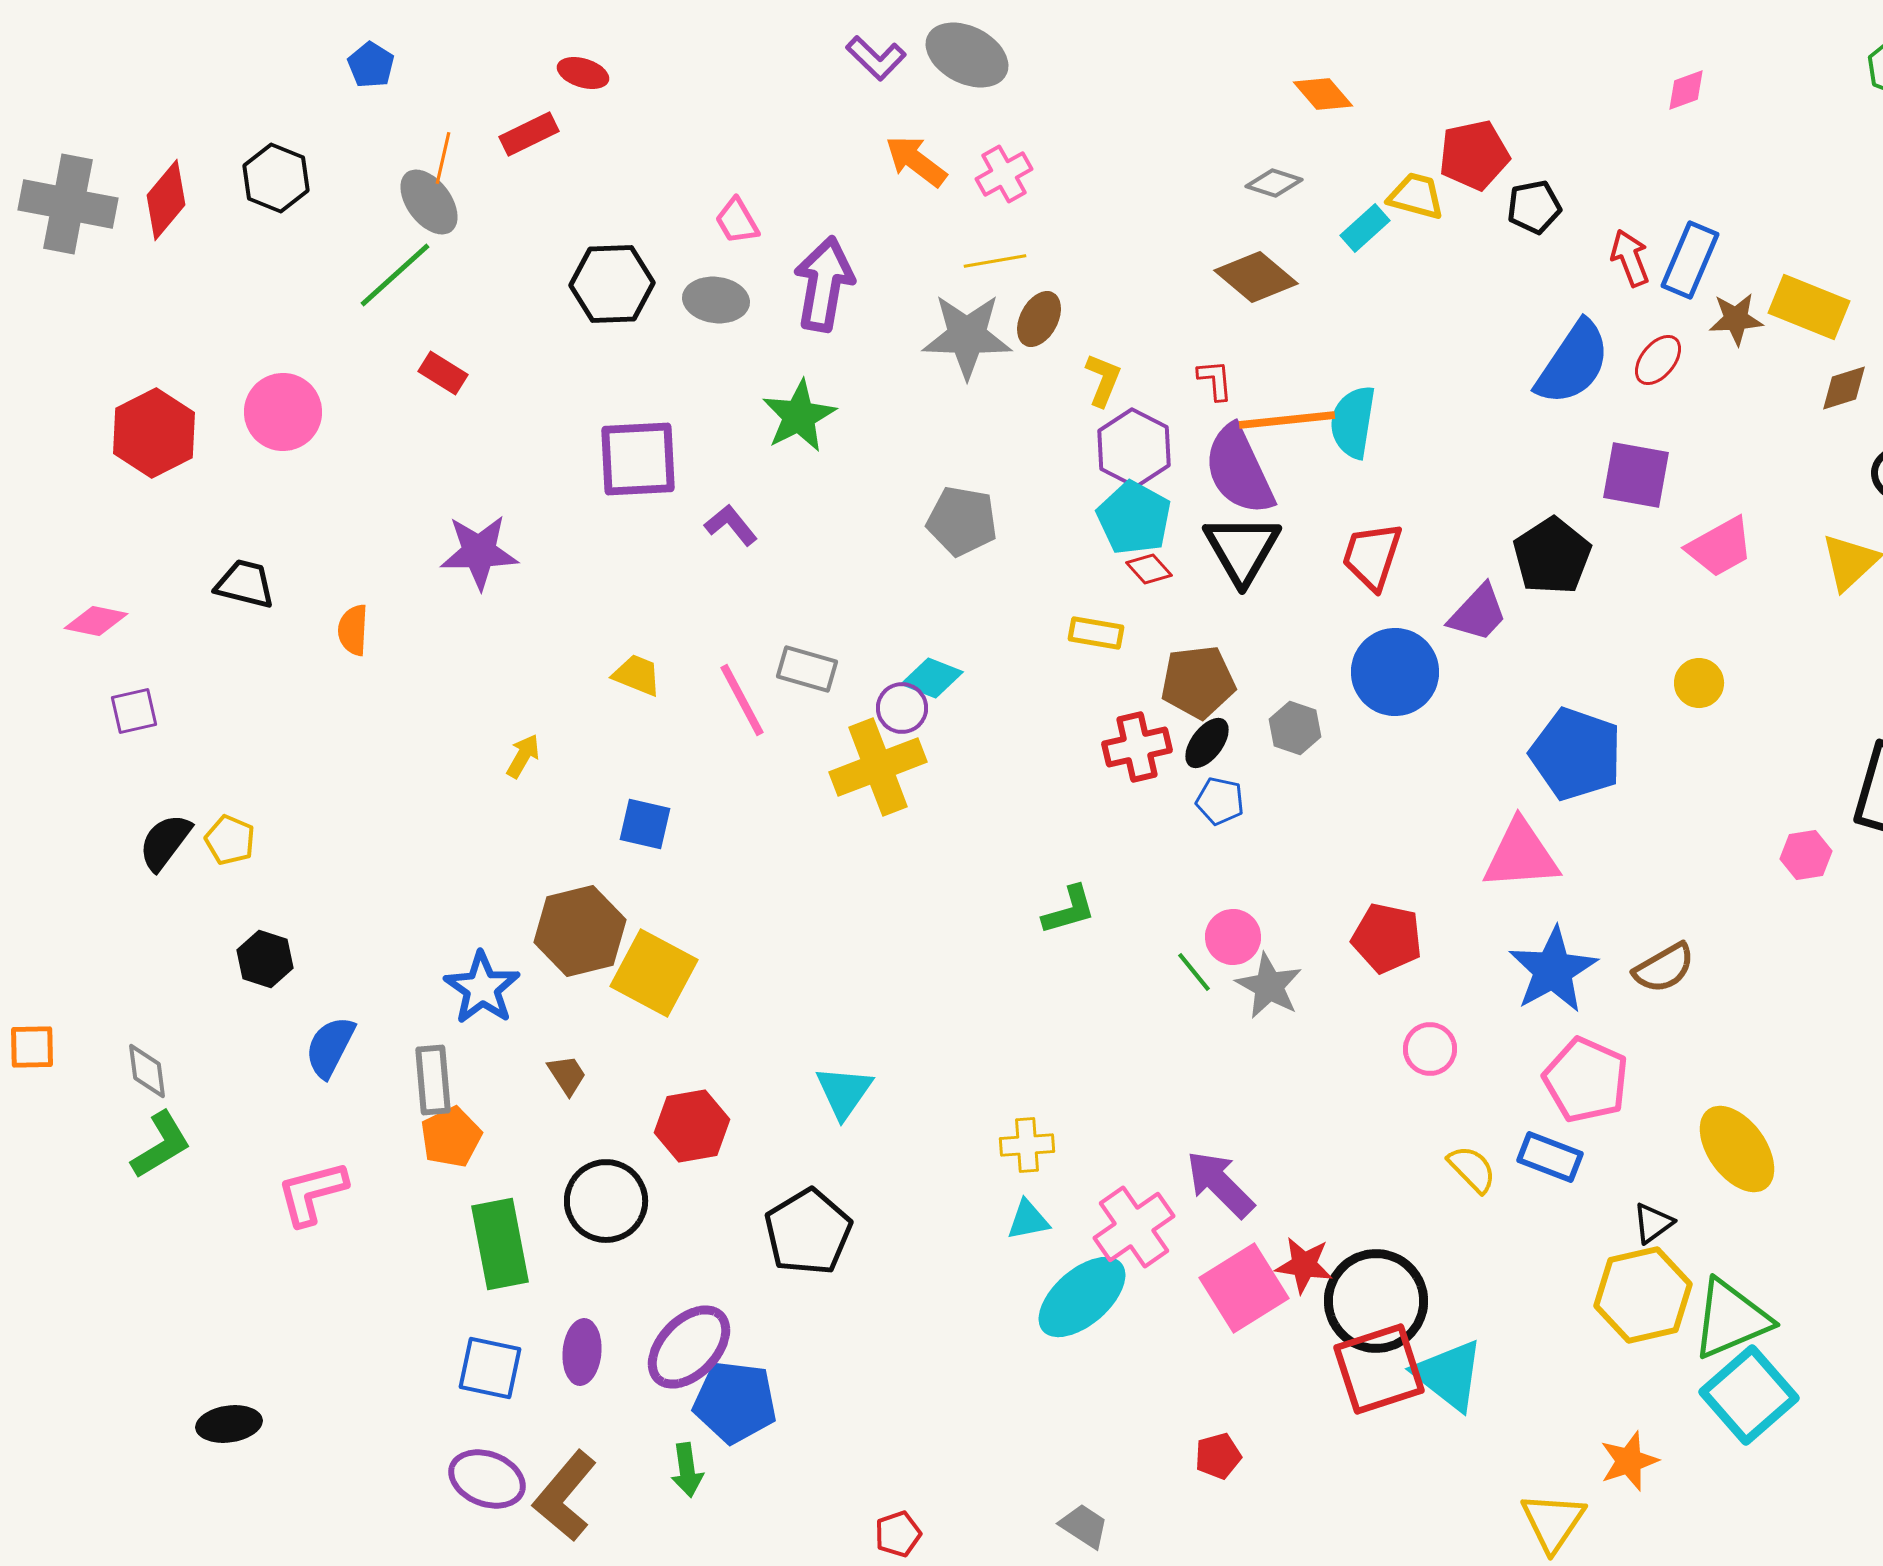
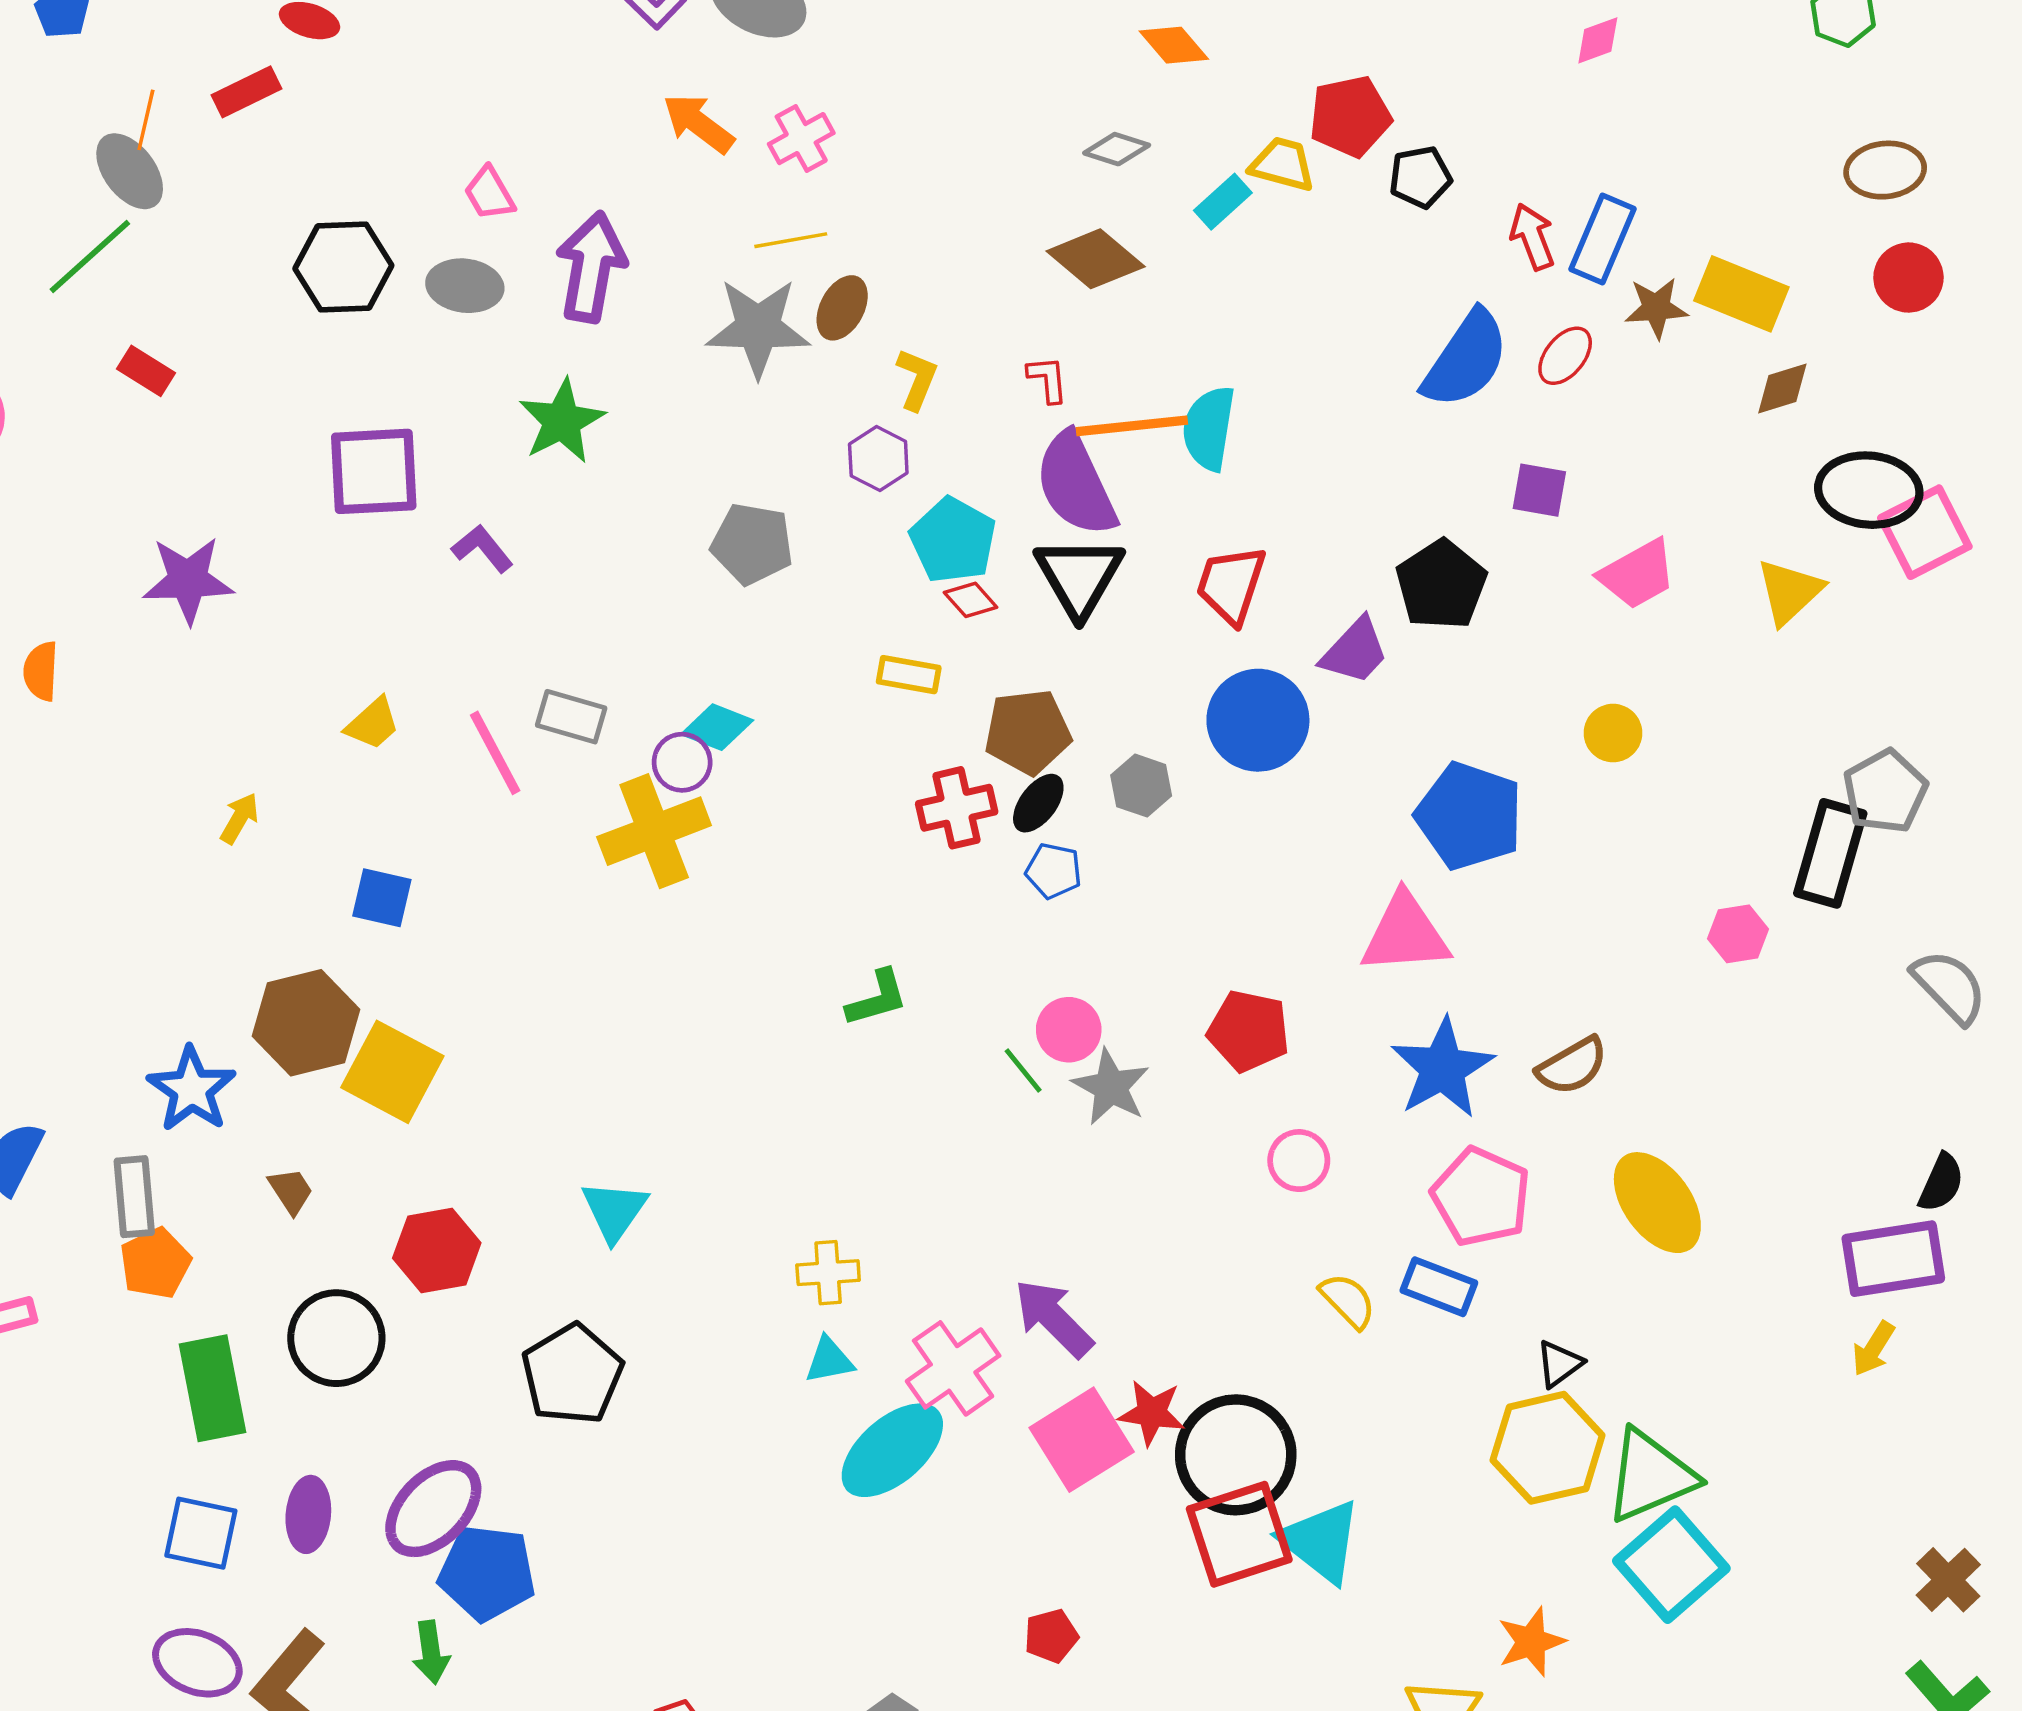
purple hexagon: (1134, 448) -> (878, 459), moved, size x0.7
purple square: (1636, 475) -> (1539, 490), size x0.7
yellow trapezoid: (637, 675) -> (373, 724), turned 116
yellow ellipse: (1737, 1149) -> (1657, 1203), moved

